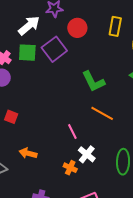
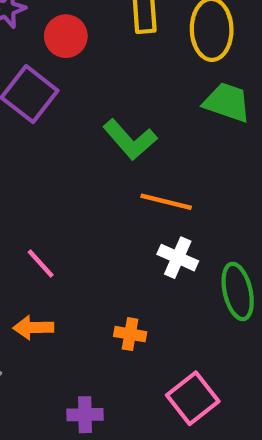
pink line: (72, 132) -> (41, 264), moved
white cross: (87, 154) -> (178, 258), moved

